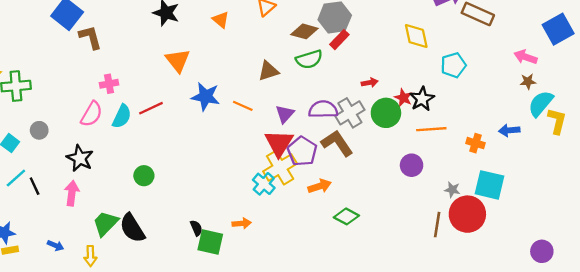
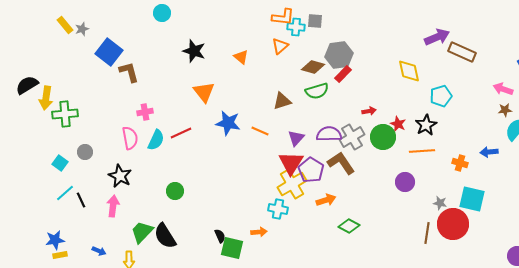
black star: (422, 99) -> (426, 125), moved
pink semicircle: (92, 114) -> (130, 138), turned -40
cyan cross: (264, 184) -> (278, 209), moved, turned -30

